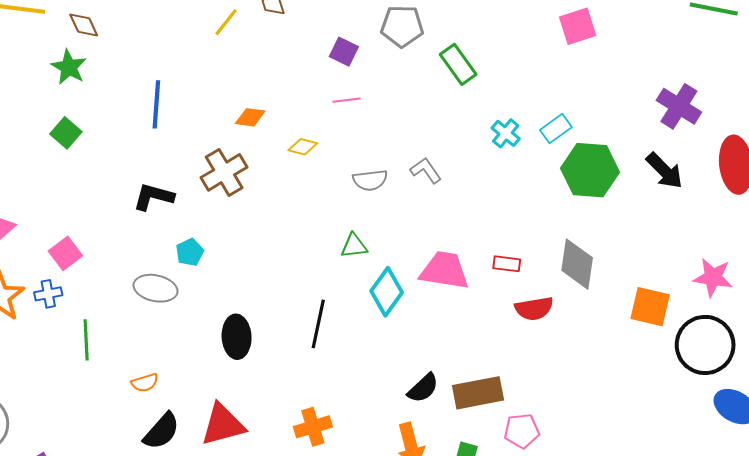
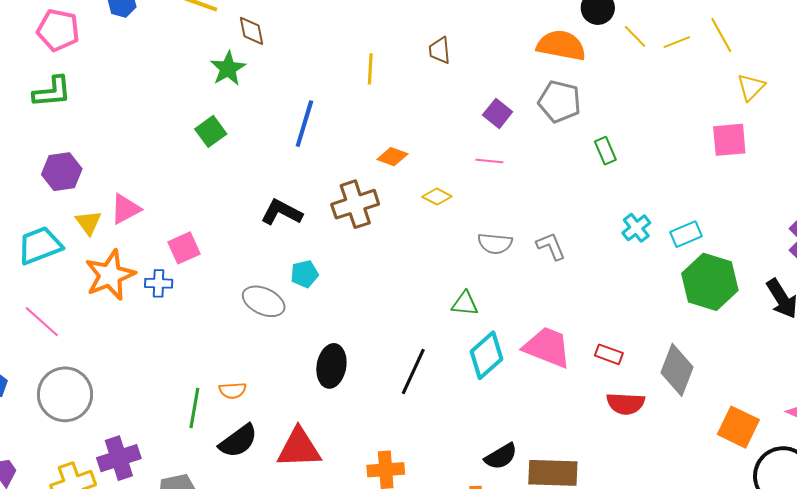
yellow line: (226, 22) -> (370, 69), moved, turned -48
green rectangle: (458, 64) -> (605, 151), size x0.7
green line: (86, 340) -> (194, 408), moved

